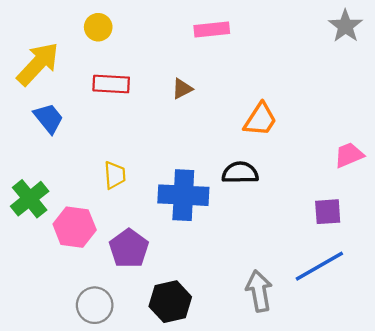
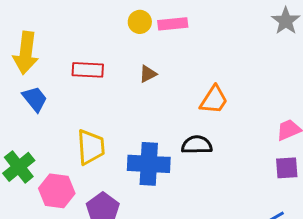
yellow circle: (98, 27) -> (140, 22), moved
yellow arrow: (38, 64) -> (26, 53), turned 144
yellow trapezoid: (115, 175) -> (91, 147), size x1.5
purple square: (328, 212) -> (287, 168), moved

